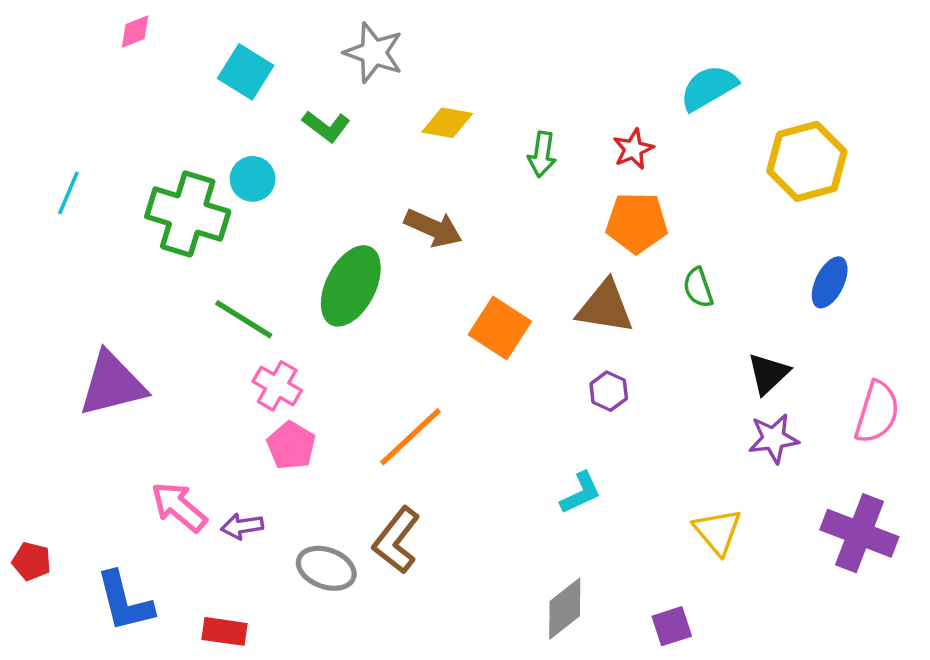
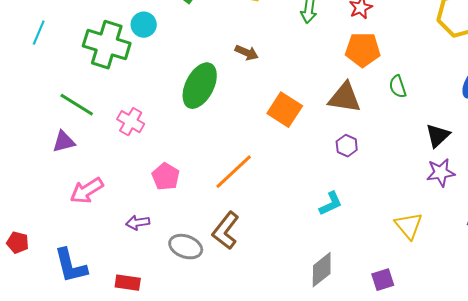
brown arrow: (433, 228) -> (247, 53), size x0.7
green line: (244, 319) -> (77, 105), moved
purple triangle: (112, 384) -> (64, 142), size x0.6
pink cross: (277, 386) -> (131, 122), moved
pink arrow: (179, 507) -> (87, 191), moved, turned -72

